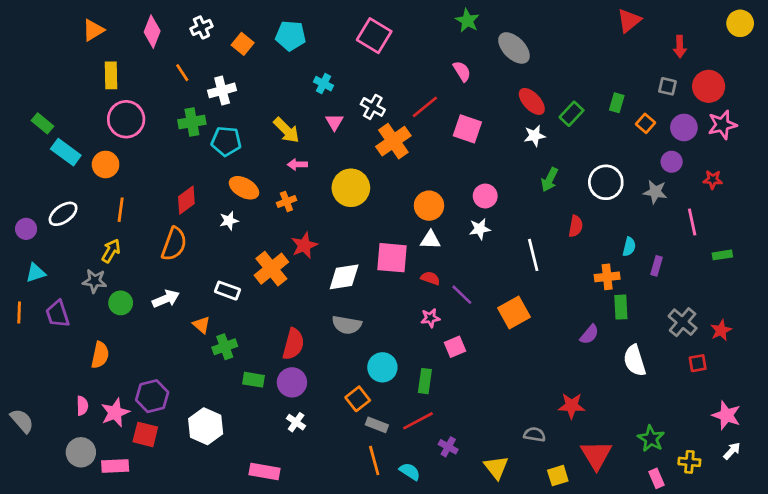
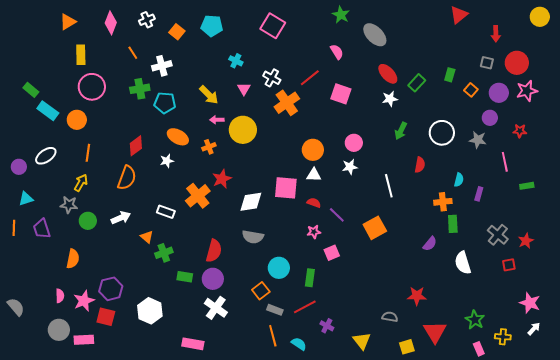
yellow circle: (351, 188) -> (243, 130), moved
white cross: (296, 422) -> (216, 308), size x1.6

